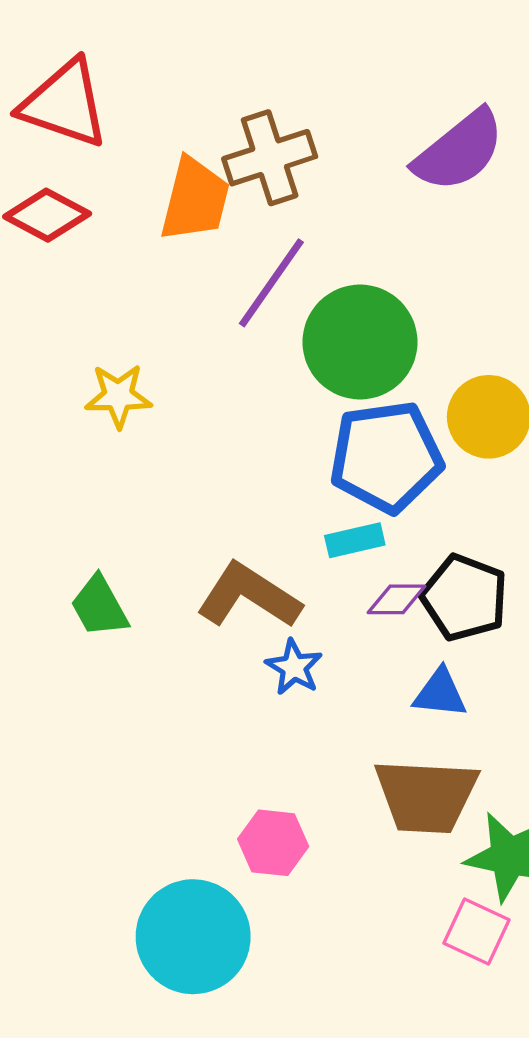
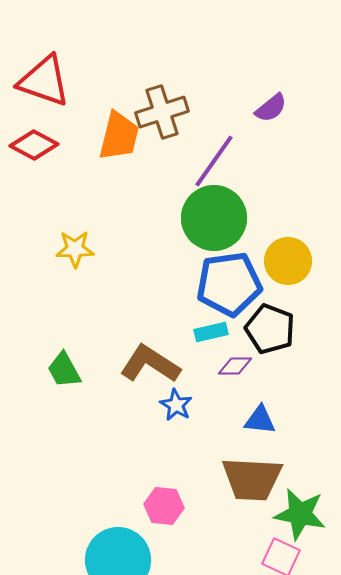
purple semicircle: (459, 151) -> (271, 108), size x0.6
purple line: (271, 283) -> (214, 161), moved
black pentagon: (464, 598) -> (270, 329), moved

